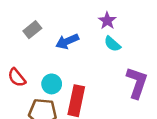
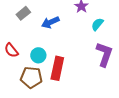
cyan semicircle: (112, 44) -> (97, 24), moved, turned 88

